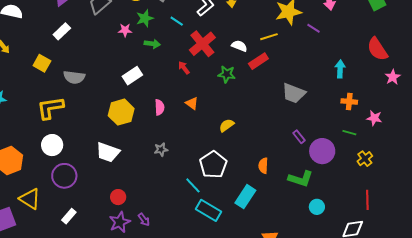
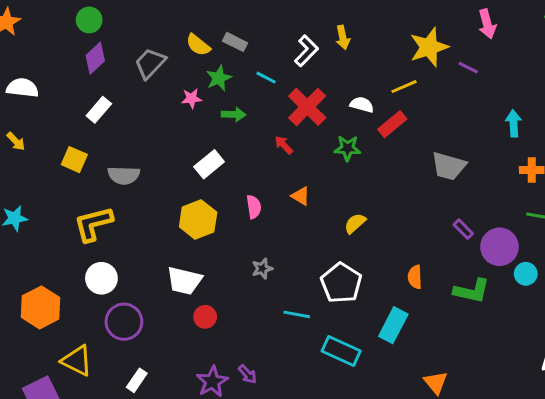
cyan line: (193, 185) -> (297, 314), moved, turned -30
red circle: (118, 197) -> (205, 317), moved
cyan circle: (317, 207) -> (526, 274), moved

